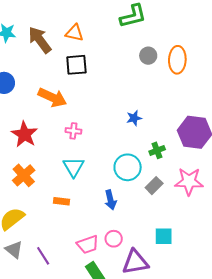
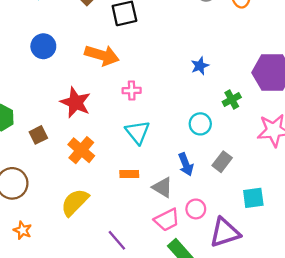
cyan circle: (128, 167) -> (200, 124), size x0.7
gray rectangle: (154, 186) -> (222, 162), moved
gray triangle: (14, 250) -> (162, 187), moved

